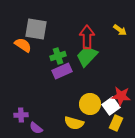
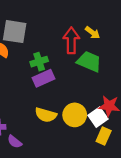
yellow arrow: (120, 30) -> (92, 33), moved
green trapezoid: (87, 56) -> (89, 62), moved, turned 70
yellow semicircle: (74, 123) -> (46, 115), moved

